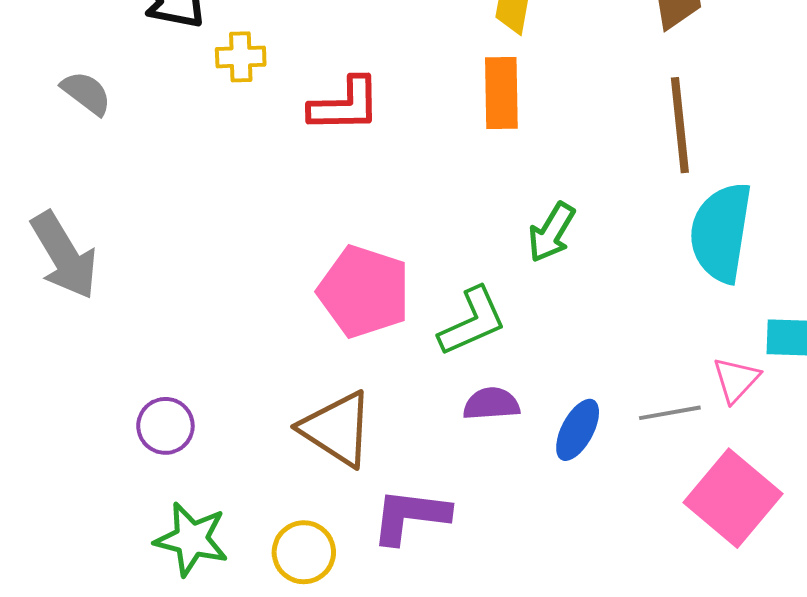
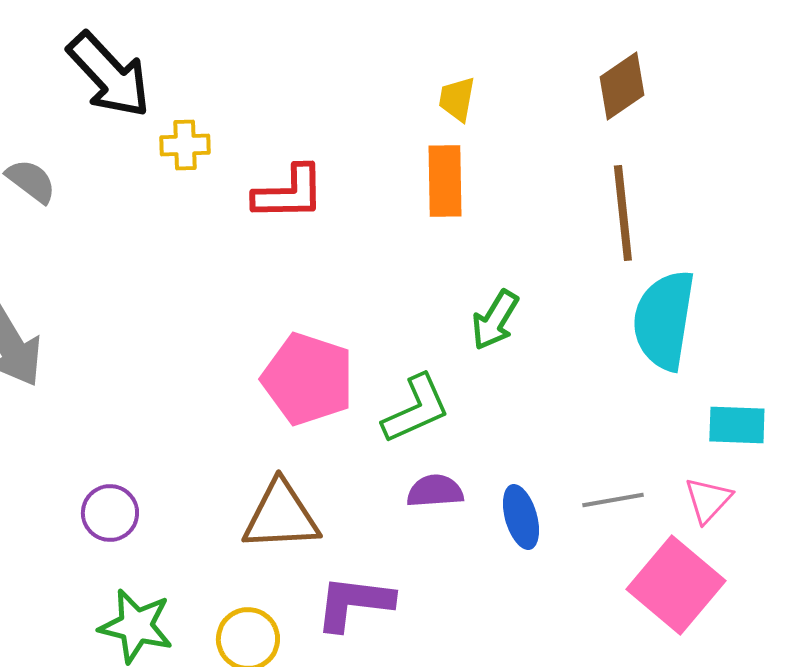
pink triangle: (736, 380) -> (708, 500), moved
brown triangle: (337, 429) -> (281, 516), turned -36
blue ellipse: (578, 430) -> (521, 517), turned -44

